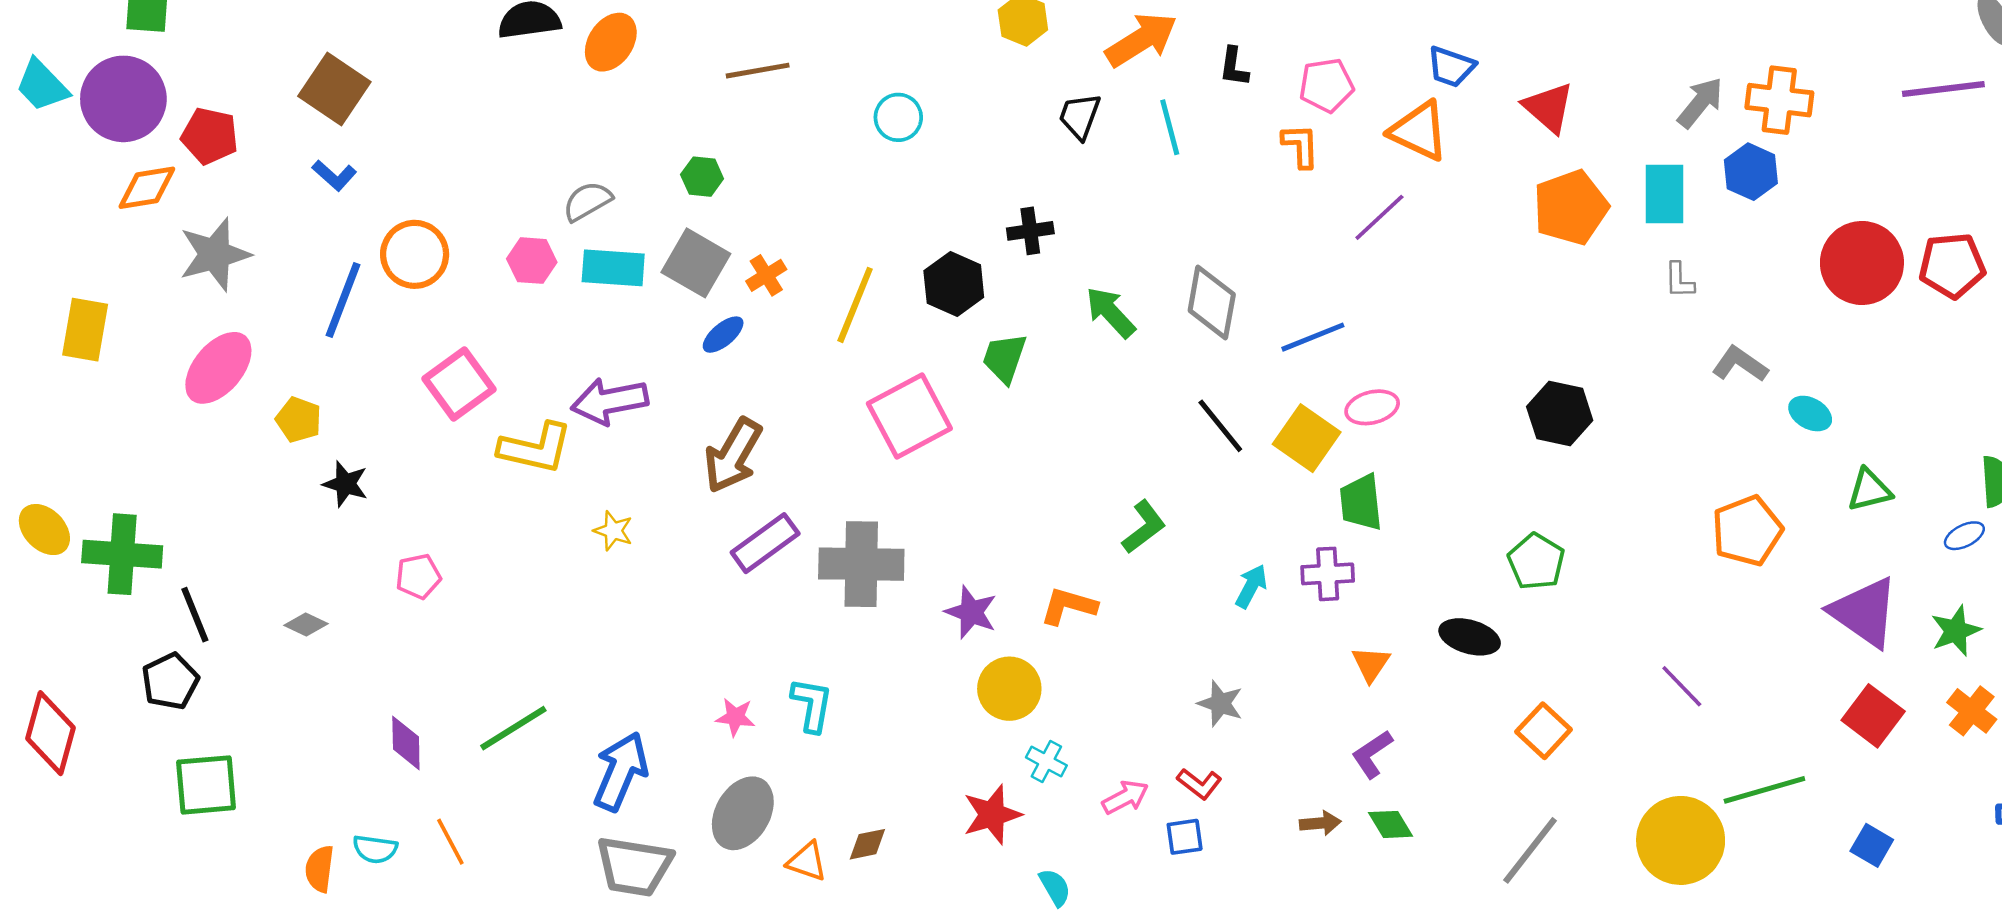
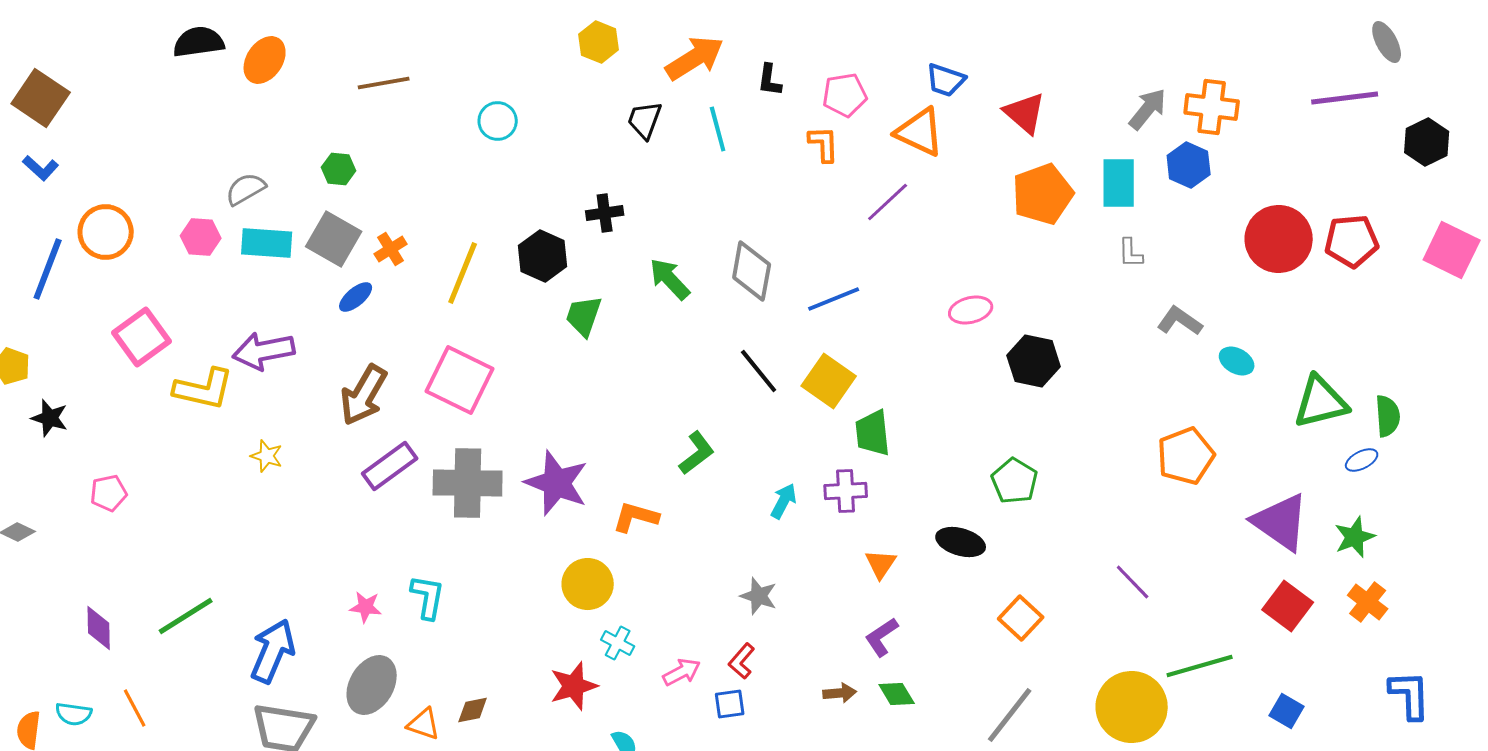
pink ellipse: (1372, 407) -> (971, 310), moved
pink square: (909, 416) -> (460, 380), moved, turned -36
green triangle: (1869, 490) -> (1321, 402), moved, size x1.5
purple star: (971, 612) -> (557, 483), moved, size x1.5
red L-shape: (1199, 784) -> (742, 661), turned 93

